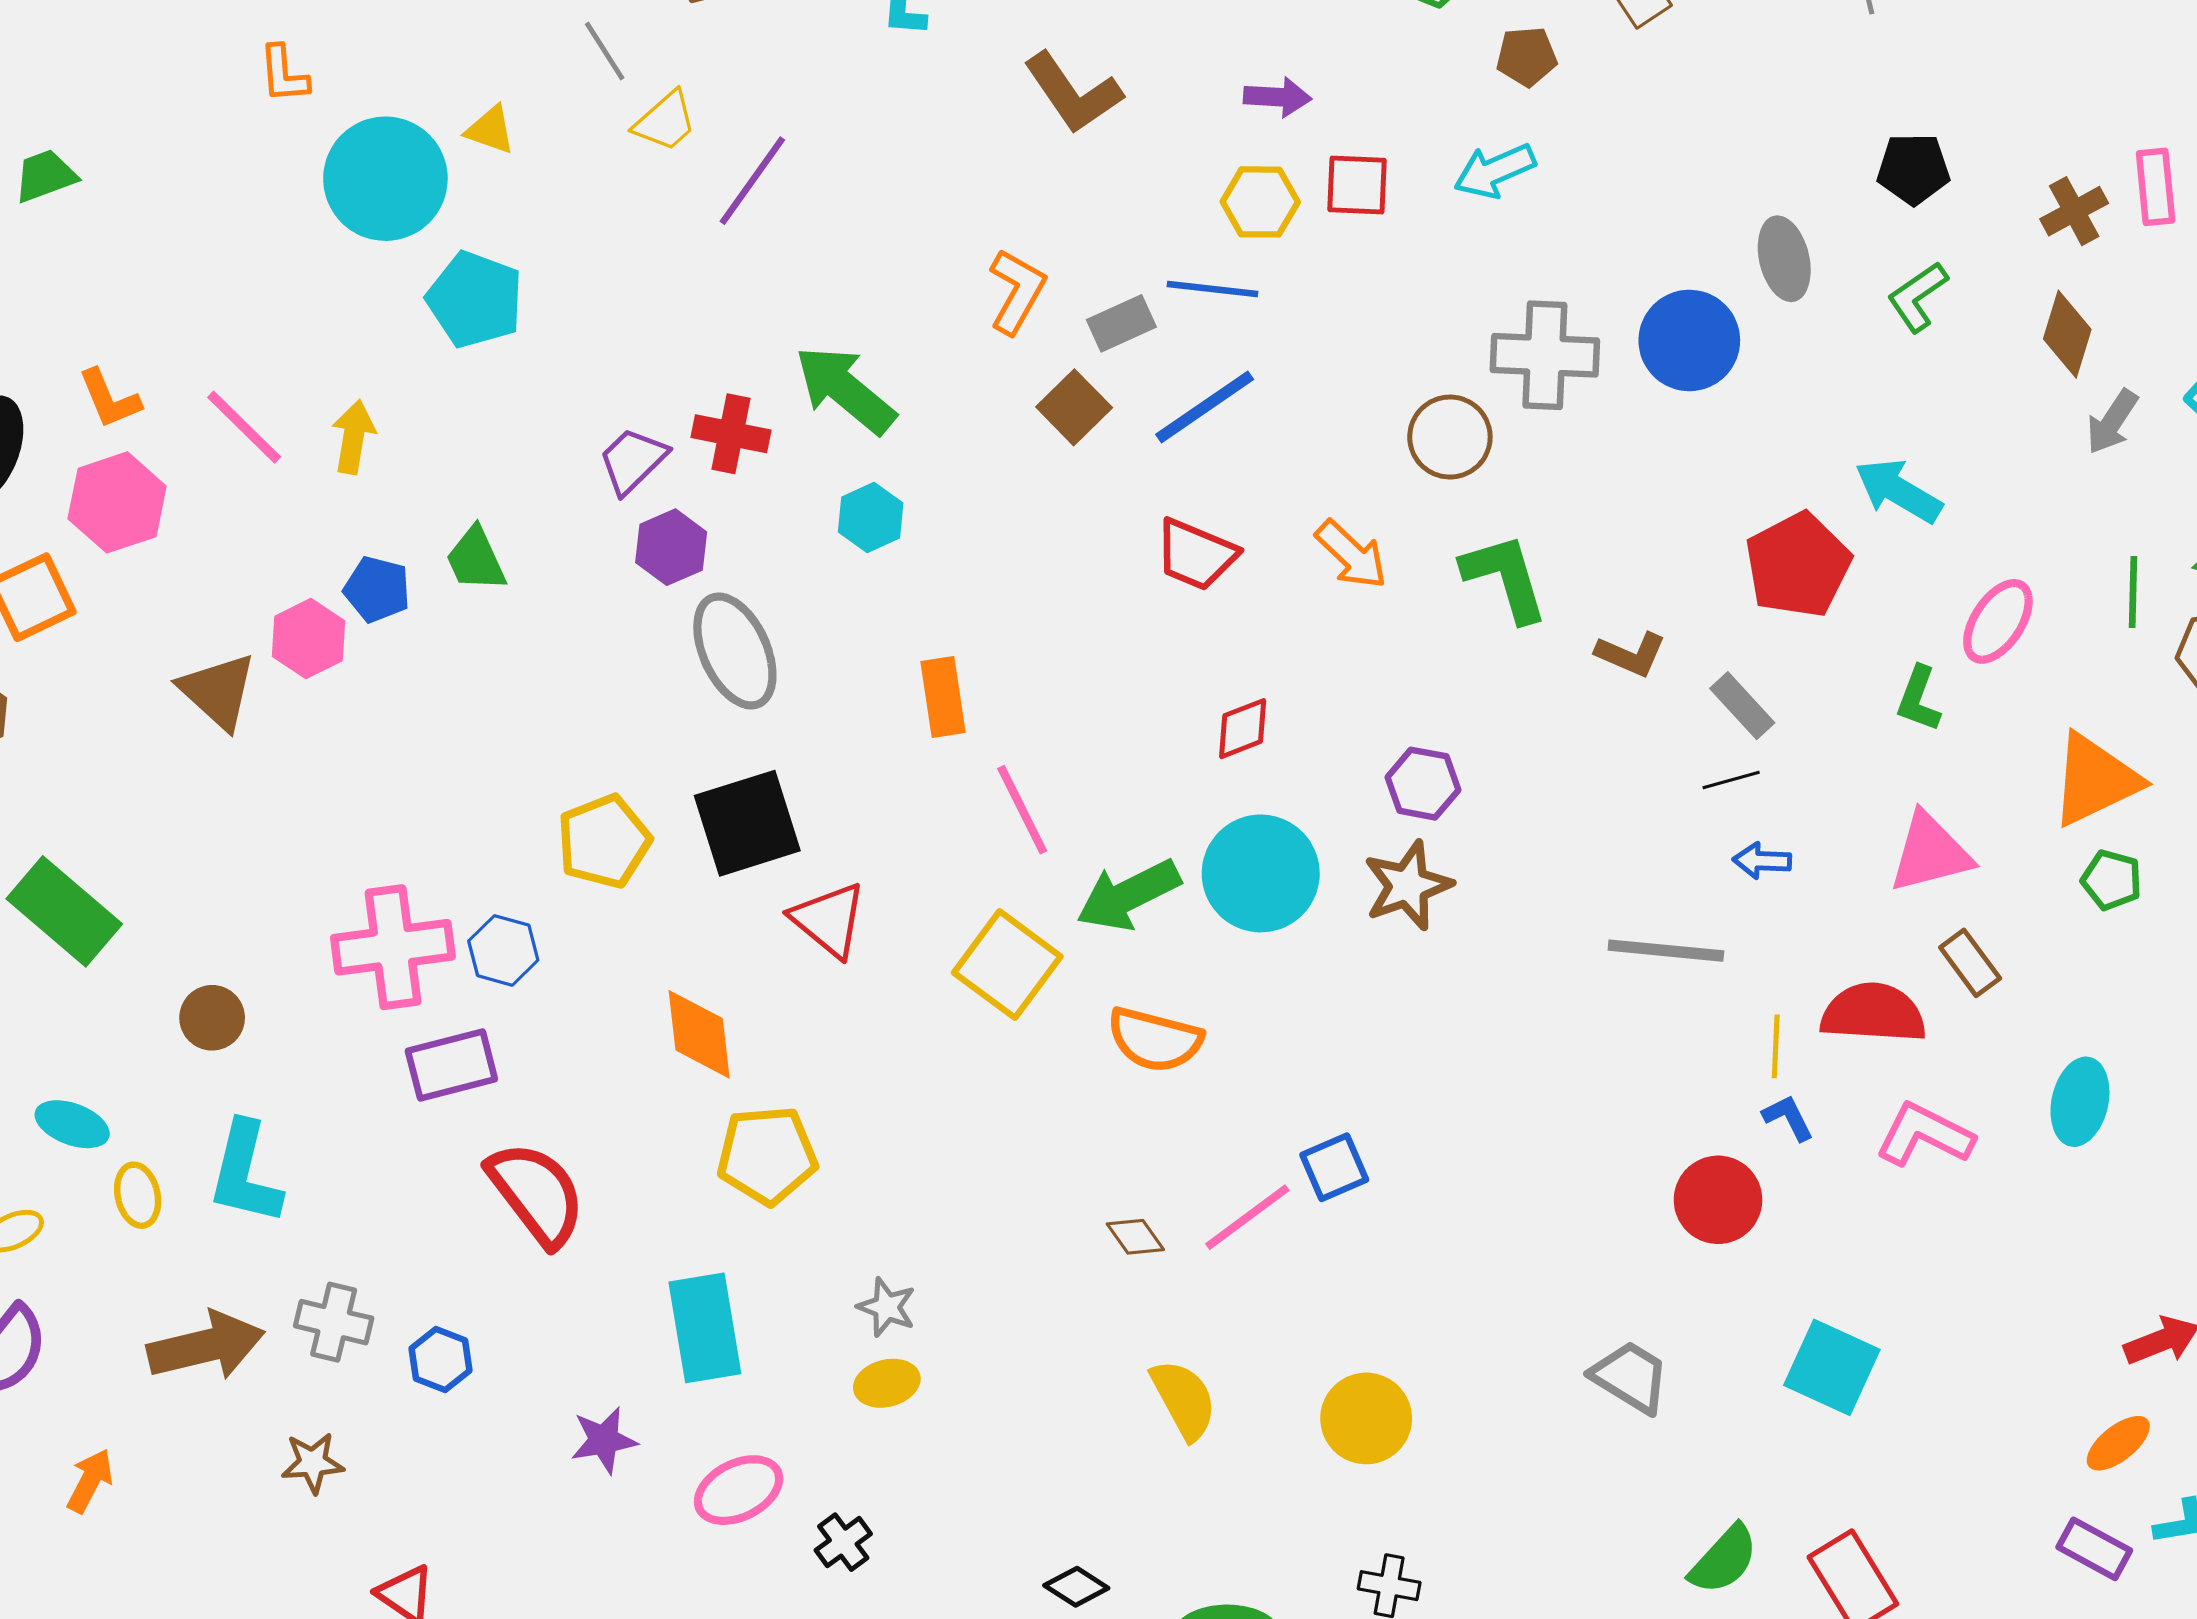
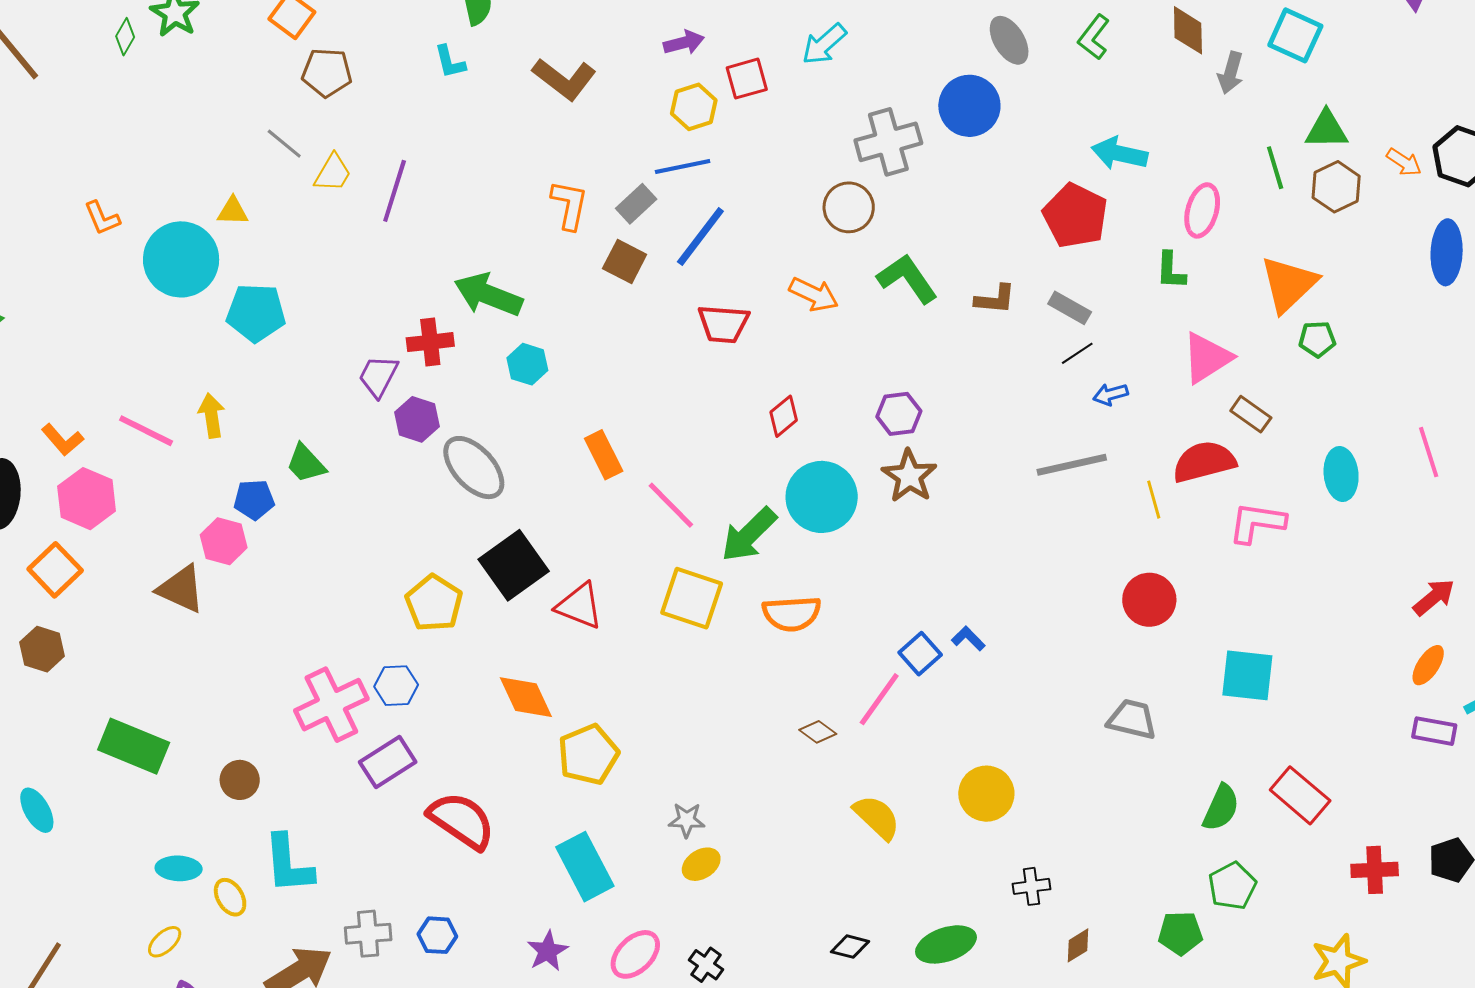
blue L-shape: (1788, 1118) -> (968, 638), moved

